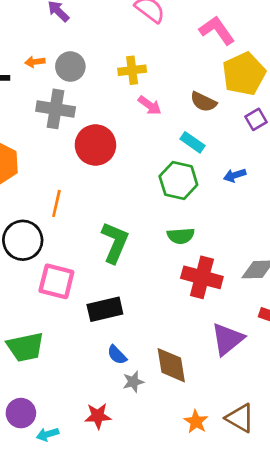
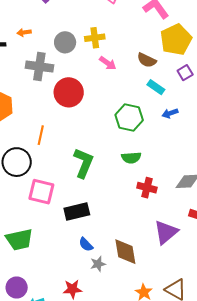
gray circle: (70, 67) -> (65, 42), moved
cyan rectangle: (192, 142) -> (156, 87), moved
red cross: (202, 277) -> (147, 188), size x0.7

